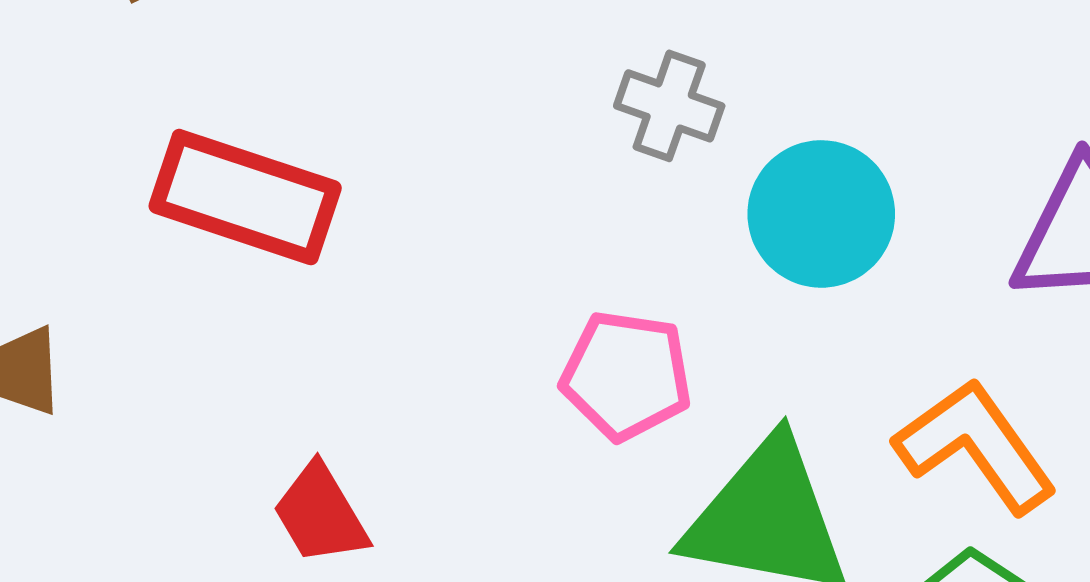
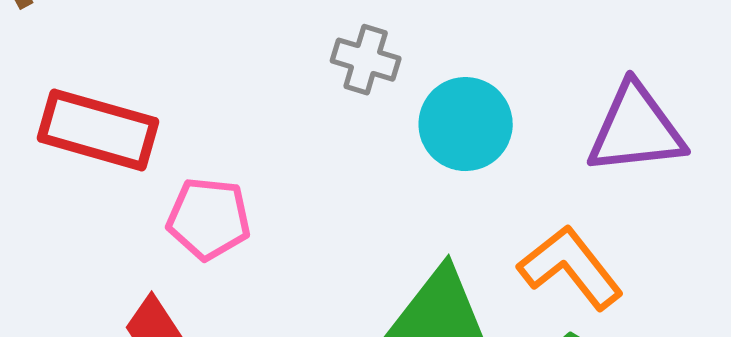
pink pentagon: (626, 375) -> (209, 219), moved

